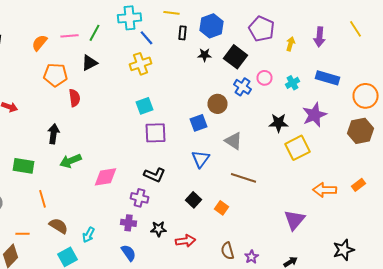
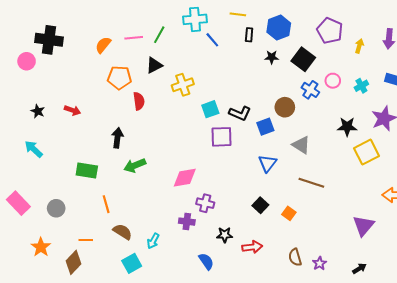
yellow cross: (140, 64) -> (183, 85), moved
black L-shape: (154, 175) -> (240, 113), moved
pink diamond: (106, 177) -> (185, 178), moved
purple cross: (128, 223) -> (187, 222), moved
blue semicircle: (128, 253) -> (206, 261), moved

